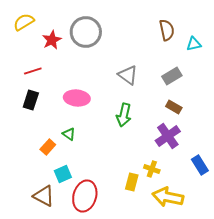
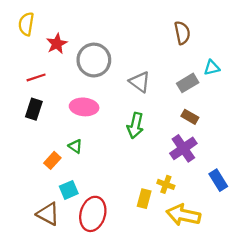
yellow semicircle: (24, 22) -> (26, 24), turned -50
gray circle: (86, 32) -> (94, 60), moved
cyan triangle: (194, 44) -> (212, 68), moved

